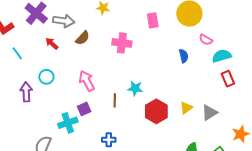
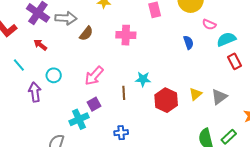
red arrow: (52, 44) -> (40, 45), moved
cyan line: (17, 53) -> (19, 65), moved
pink arrow: (87, 81) -> (94, 76), turned -105

